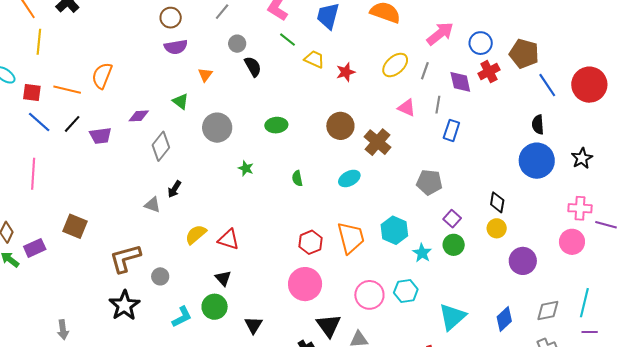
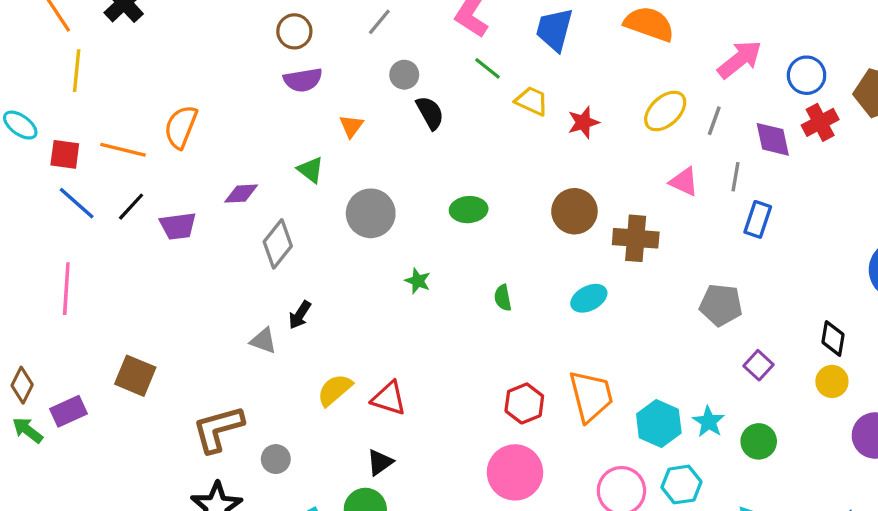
brown cross: (378, 142) -> (636, 238), turned -36
cyan hexagon: (394, 230) -> (659, 424), moved
green circle: (454, 245) -> (759, 441), moved
black triangle: (223, 278) -> (380, 462), turned 36

